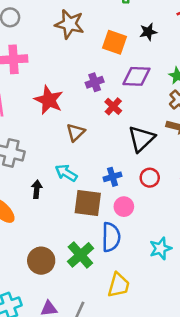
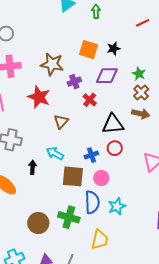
brown star: (70, 24) -> (52, 64), moved
black star: (148, 32) -> (114, 49), moved
black triangle: (141, 139) -> (113, 124), turned 40
red circle: (150, 178) -> (115, 148), moved
cyan star: (161, 248) -> (117, 206), moved
green cross: (80, 255) -> (69, 217), turned -30

